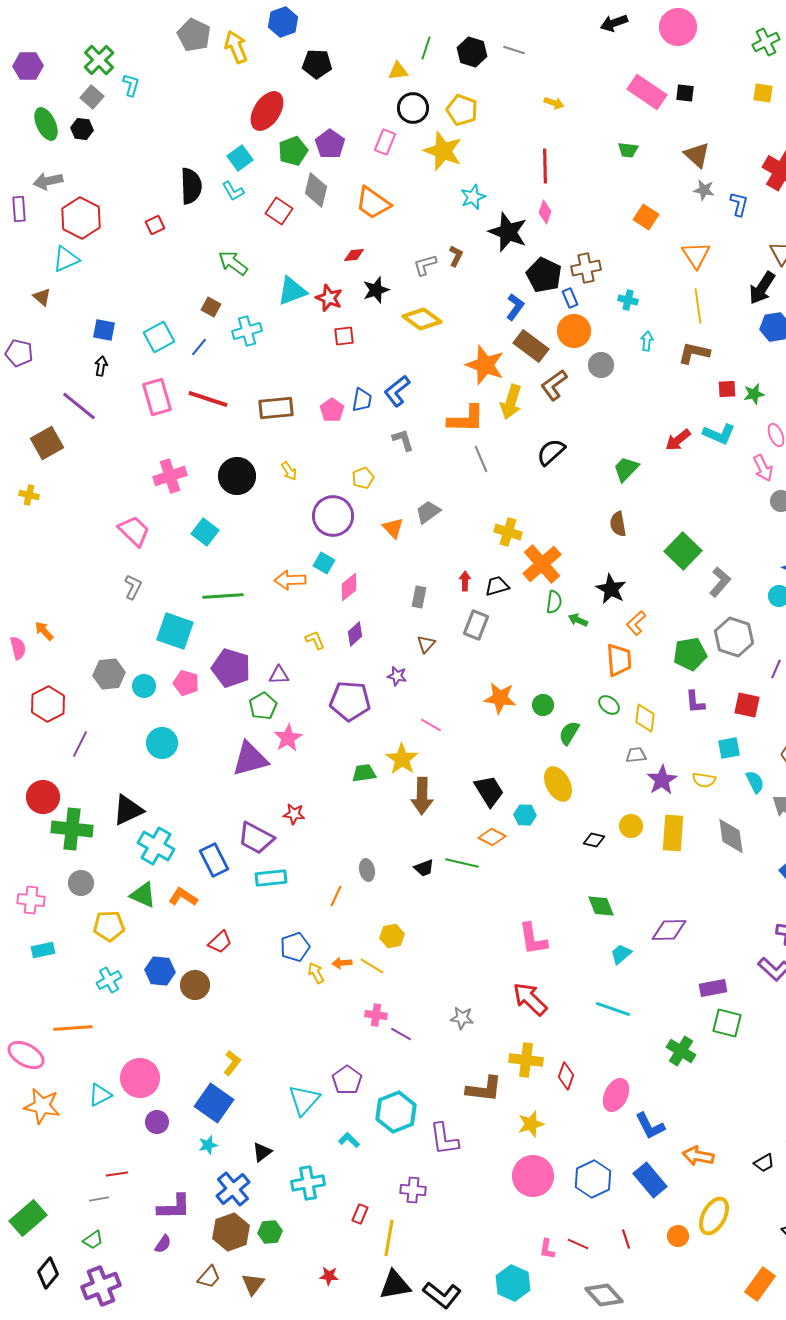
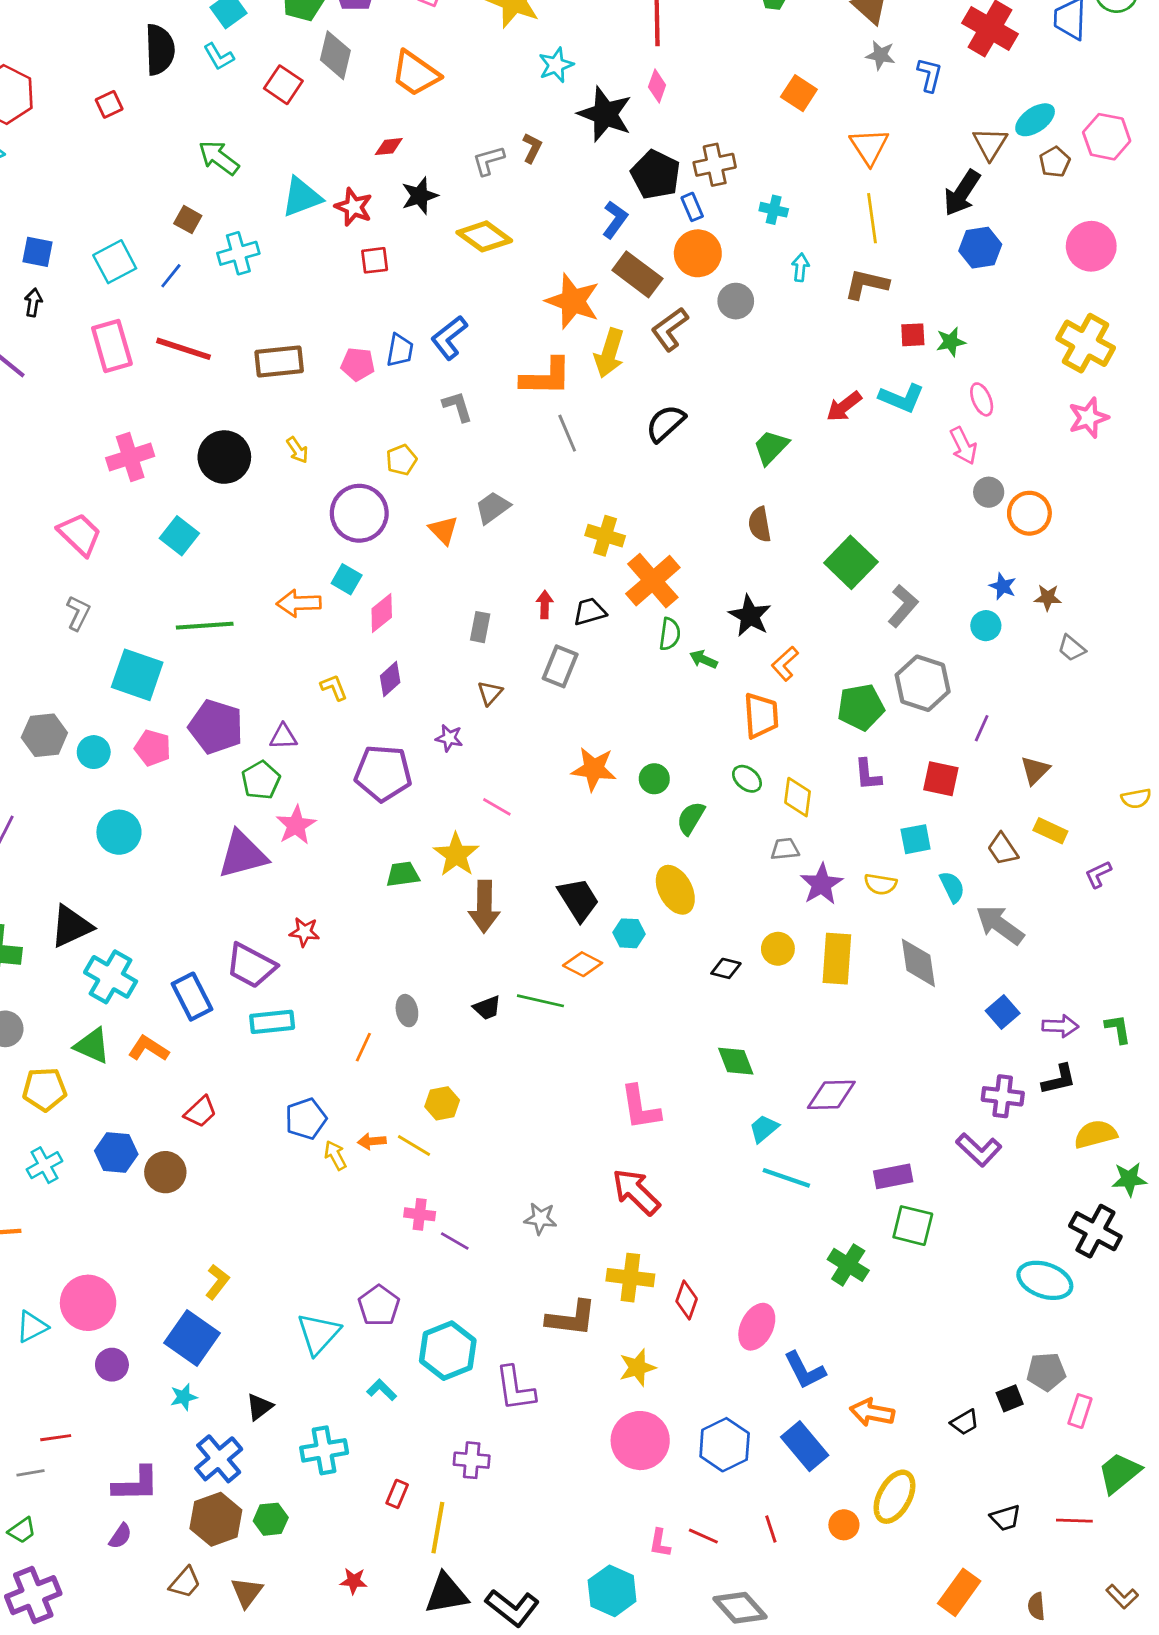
pink pentagon: (332, 410) -> (358, 364), turned -30
cyan line: (613, 1009) -> (786, 1178), moved

